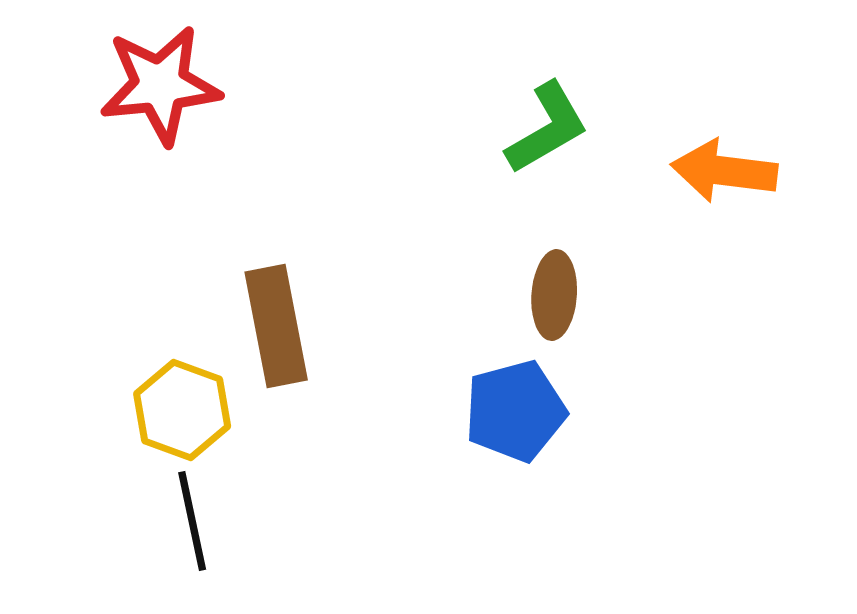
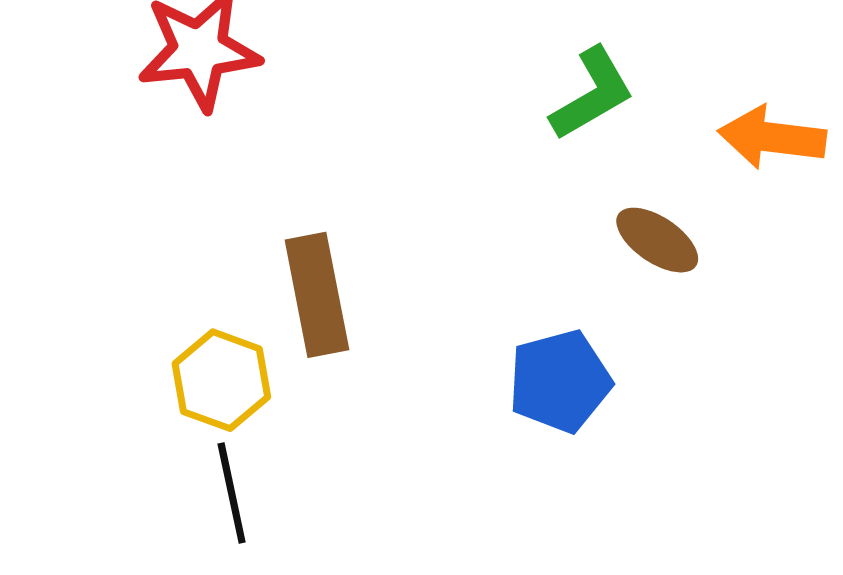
brown ellipse: (554, 295) -> (657, 240), moved, turned -60

